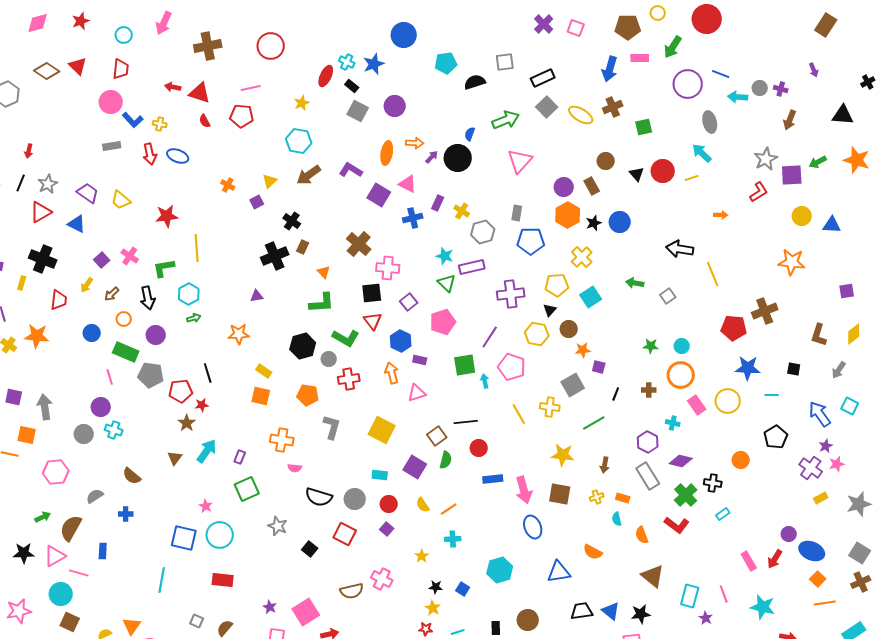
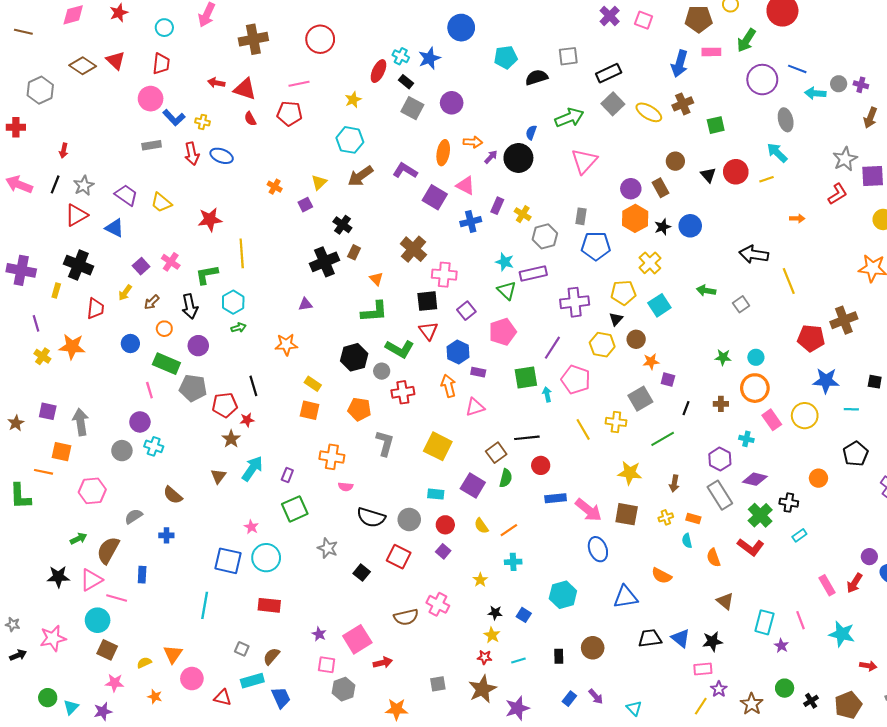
pink arrow: (524, 490) -> (588, 510), turned -36
brown triangle: (653, 576) -> (725, 601), size x0.7

